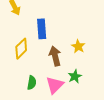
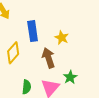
yellow star: (78, 46) -> (62, 38), moved

